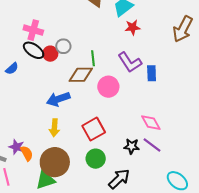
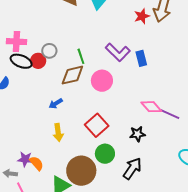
red star: (133, 27) -> (142, 16), moved
blue arrow: (58, 99) -> (56, 104), size x0.6
purple line: (152, 145) -> (170, 114), moved
brown circle: (55, 162) -> (81, 171), moved

